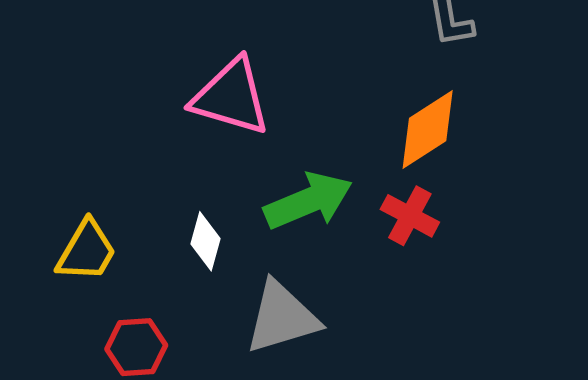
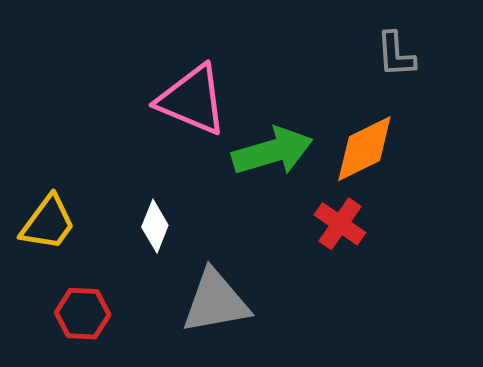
green arrow: (308, 201) -> (272, 151), moved

